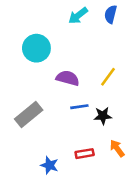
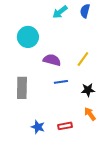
gray rectangle: (29, 115) -> (22, 88), turned -50
black star: (103, 116) -> (88, 90), moved
red rectangle: (85, 154) -> (65, 126), moved

